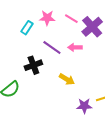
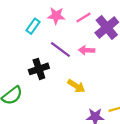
pink line: (71, 19) -> (84, 17), turned -64

